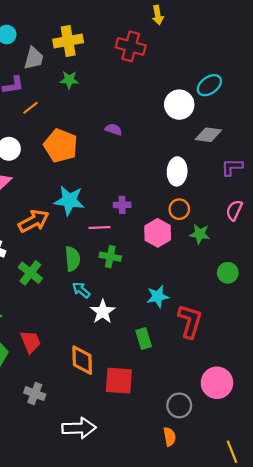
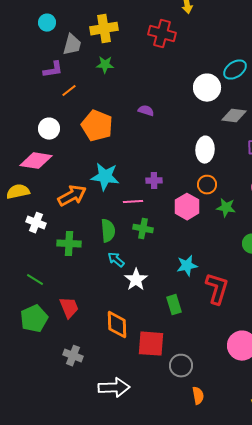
green cross: (30, 273) -> (69, 244), turned -35
gray circle: (179, 405) -> (181, 366), moved

